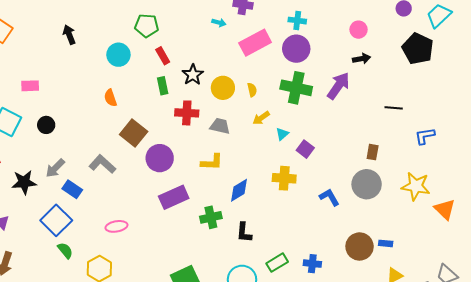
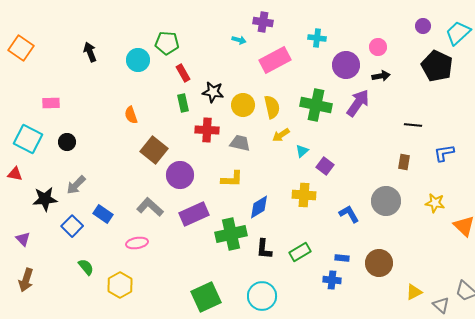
purple circle: (296, 49) -> (346, 65), moved
cyan circle: (118, 55) -> (138, 60), moved
black star: (193, 75) -> (213, 92), turned -30
yellow semicircle: (252, 90) -> (272, 107), size x1.6
brown rectangle: (373, 152) -> (404, 162), moved
gray L-shape: (102, 164) -> (150, 207), moved
yellow star: (416, 186) -> (435, 203), size x0.7
blue rectangle: (72, 189) -> (103, 214), moved
green cross: (211, 217) -> (231, 234), size x1.4
blue square: (56, 220) -> (72, 226), moved, size x0.7
blue rectangle: (386, 243) -> (342, 258), moved
green rectangle: (277, 263) -> (300, 252), moved

